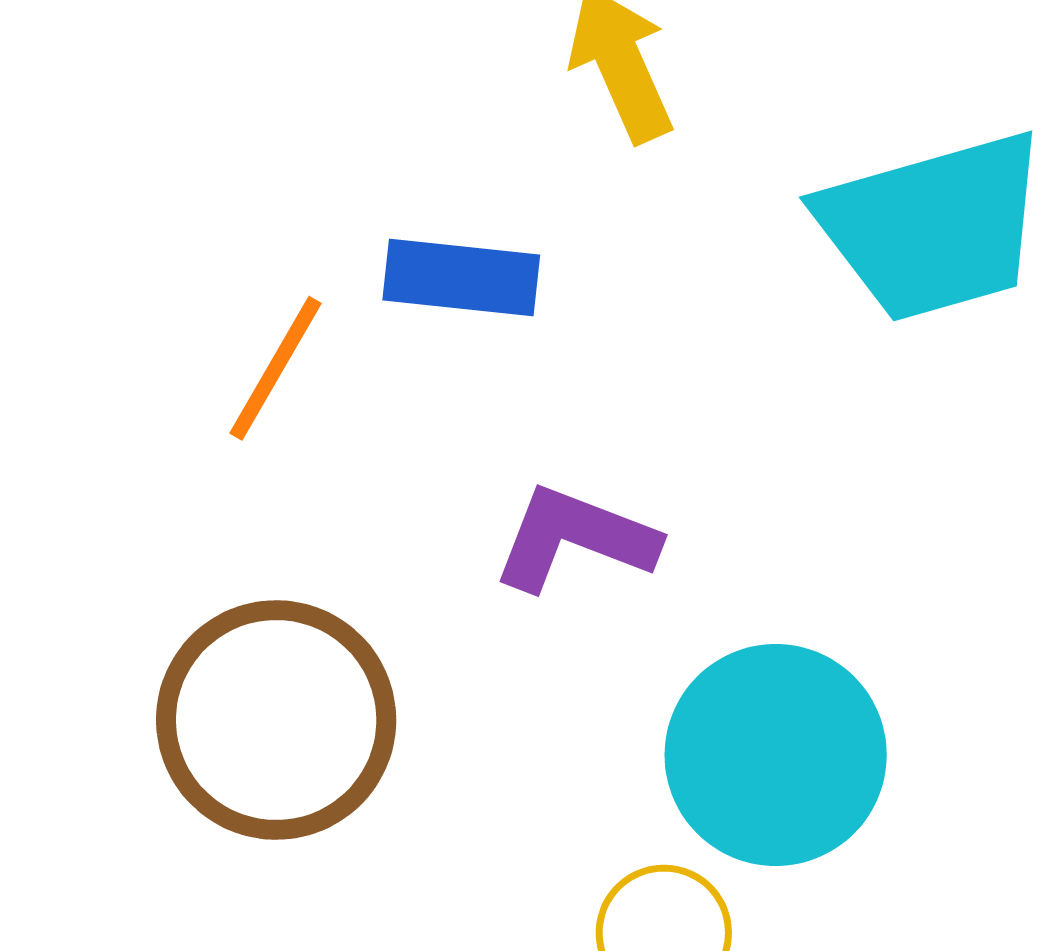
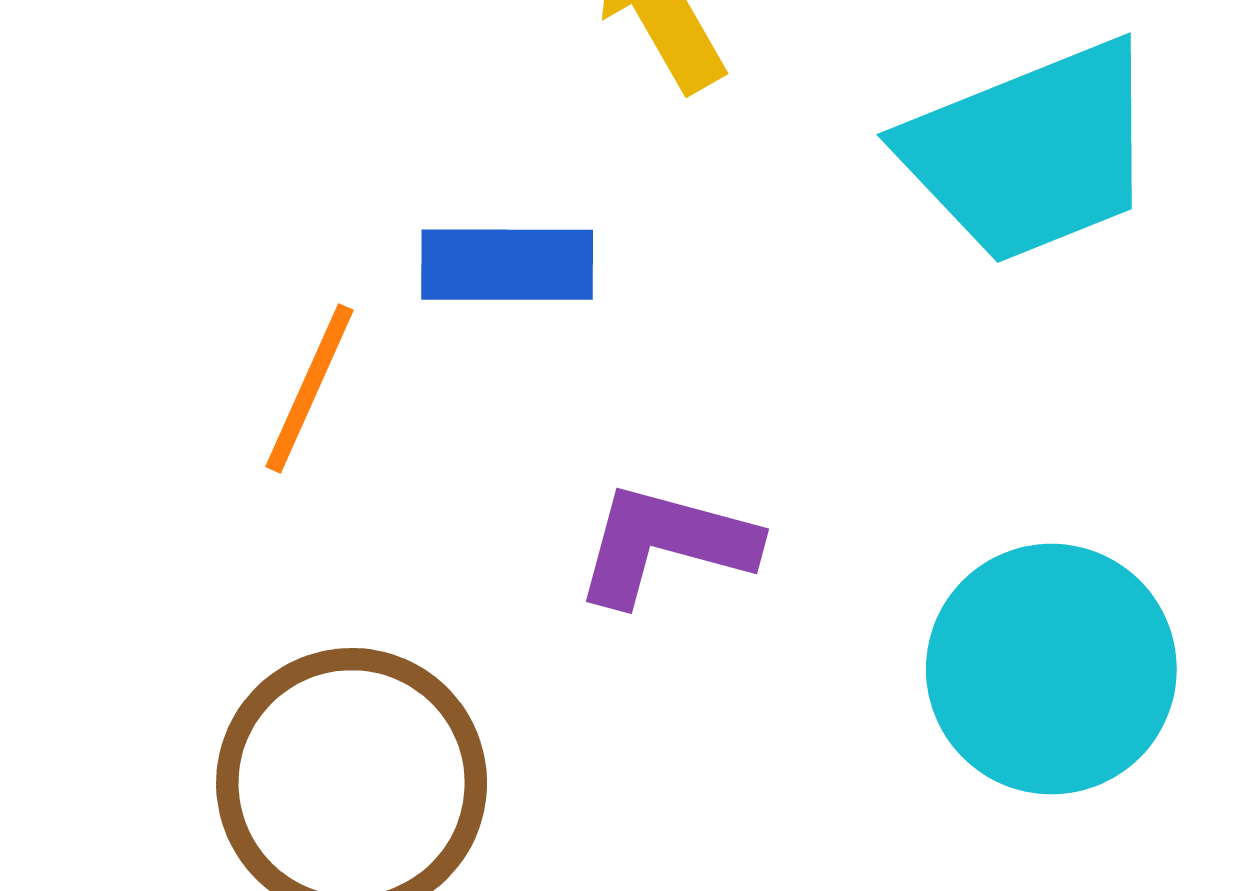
cyan circle: (776, 755) -> (1051, 669), moved

